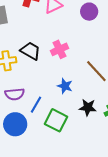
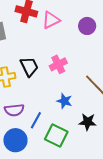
black trapezoid: (30, 51) -> (29, 67), turned 35

